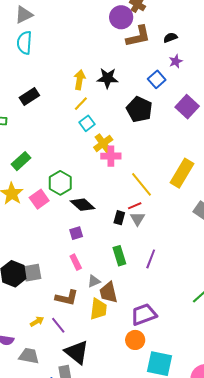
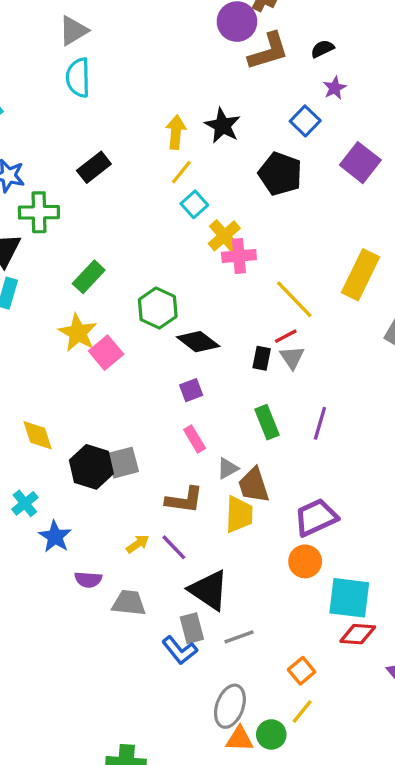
black star: (108, 78) -> (223, 126), turned 30
pink square: (39, 199) -> (106, 353), moved

